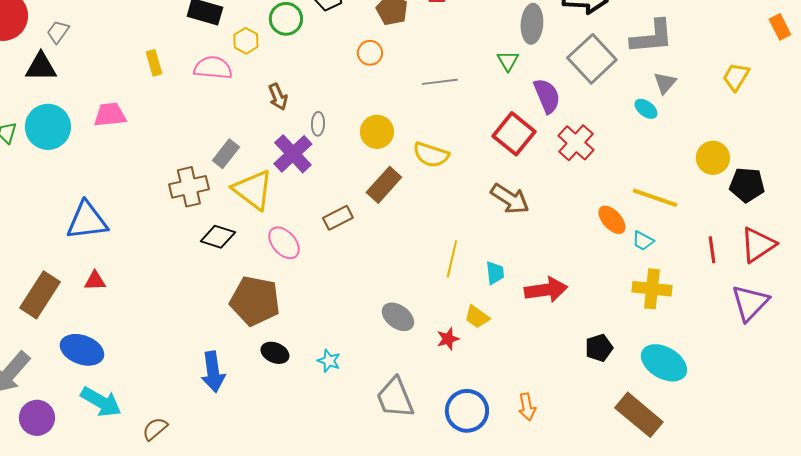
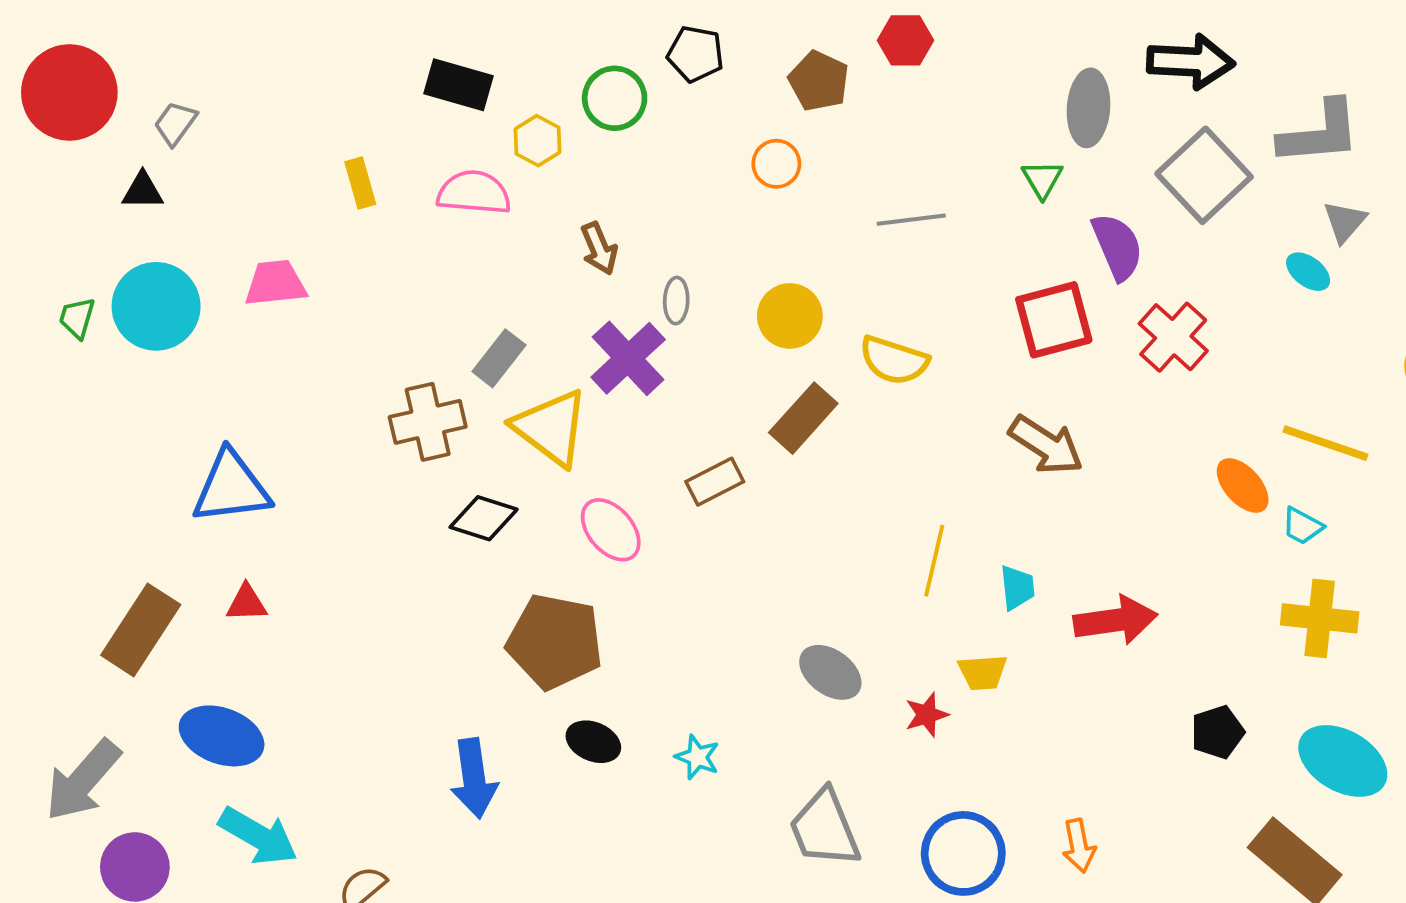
black triangle: (41, 67) -> (143, 191), size x0.7
red square: (514, 134) -> (1054, 320), turned 36
yellow trapezoid: (477, 317) -> (983, 672), turned -40

